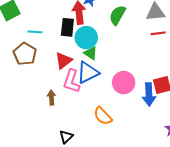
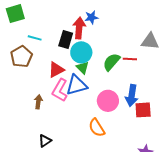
green semicircle: (117, 15) -> (111, 62), moved
red line: (158, 33) -> (130, 59), moved
blue arrow: (149, 94) -> (132, 95), moved
orange semicircle: (103, 116) -> (97, 128), moved

